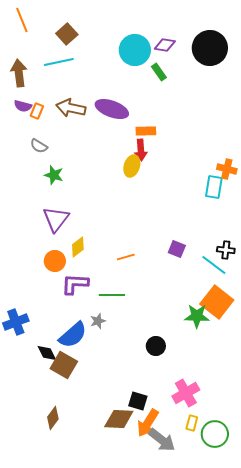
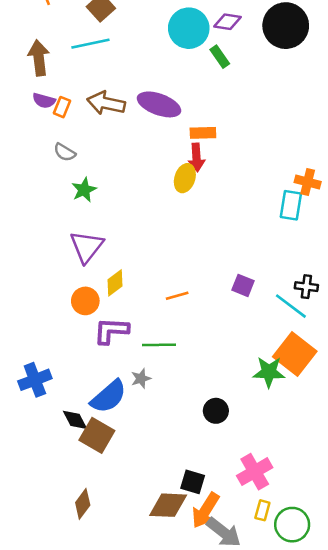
green star: (54, 175) -> (84, 190), turned 30

